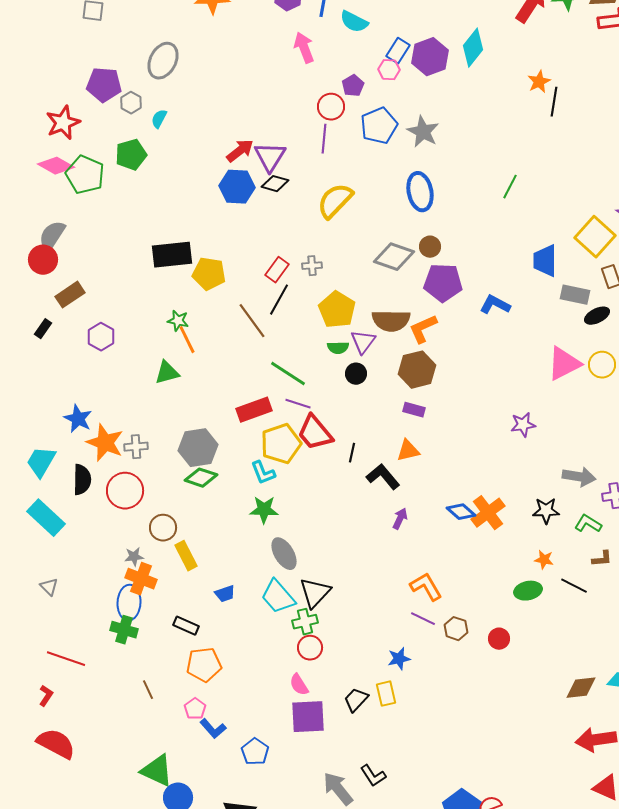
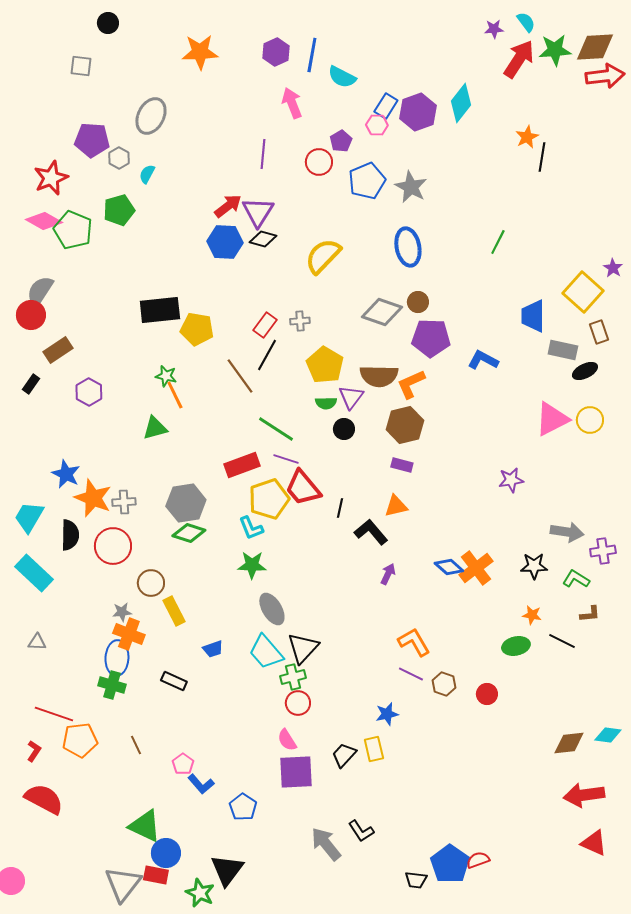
purple line: (324, 139) -> (263, 154), moved
gray triangle: (49, 587) -> (37, 642), turned -42
orange pentagon: (204, 665) -> (80, 740), moved

